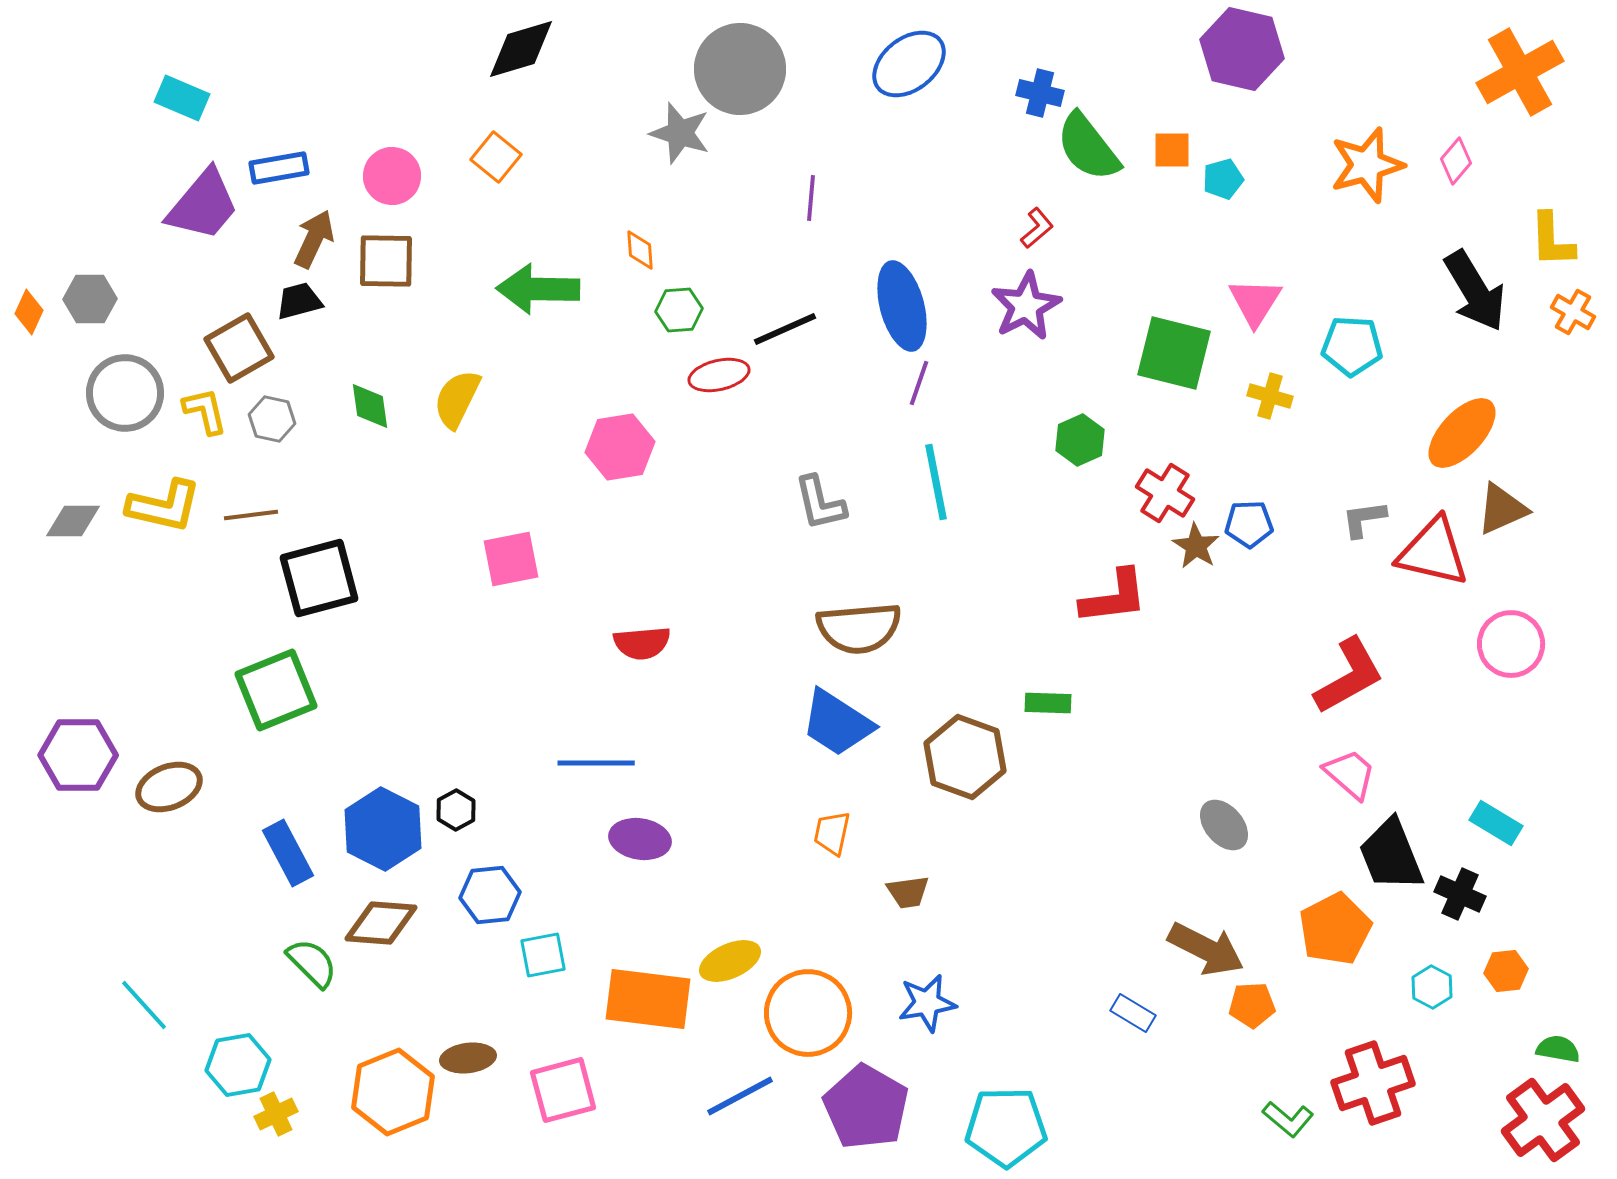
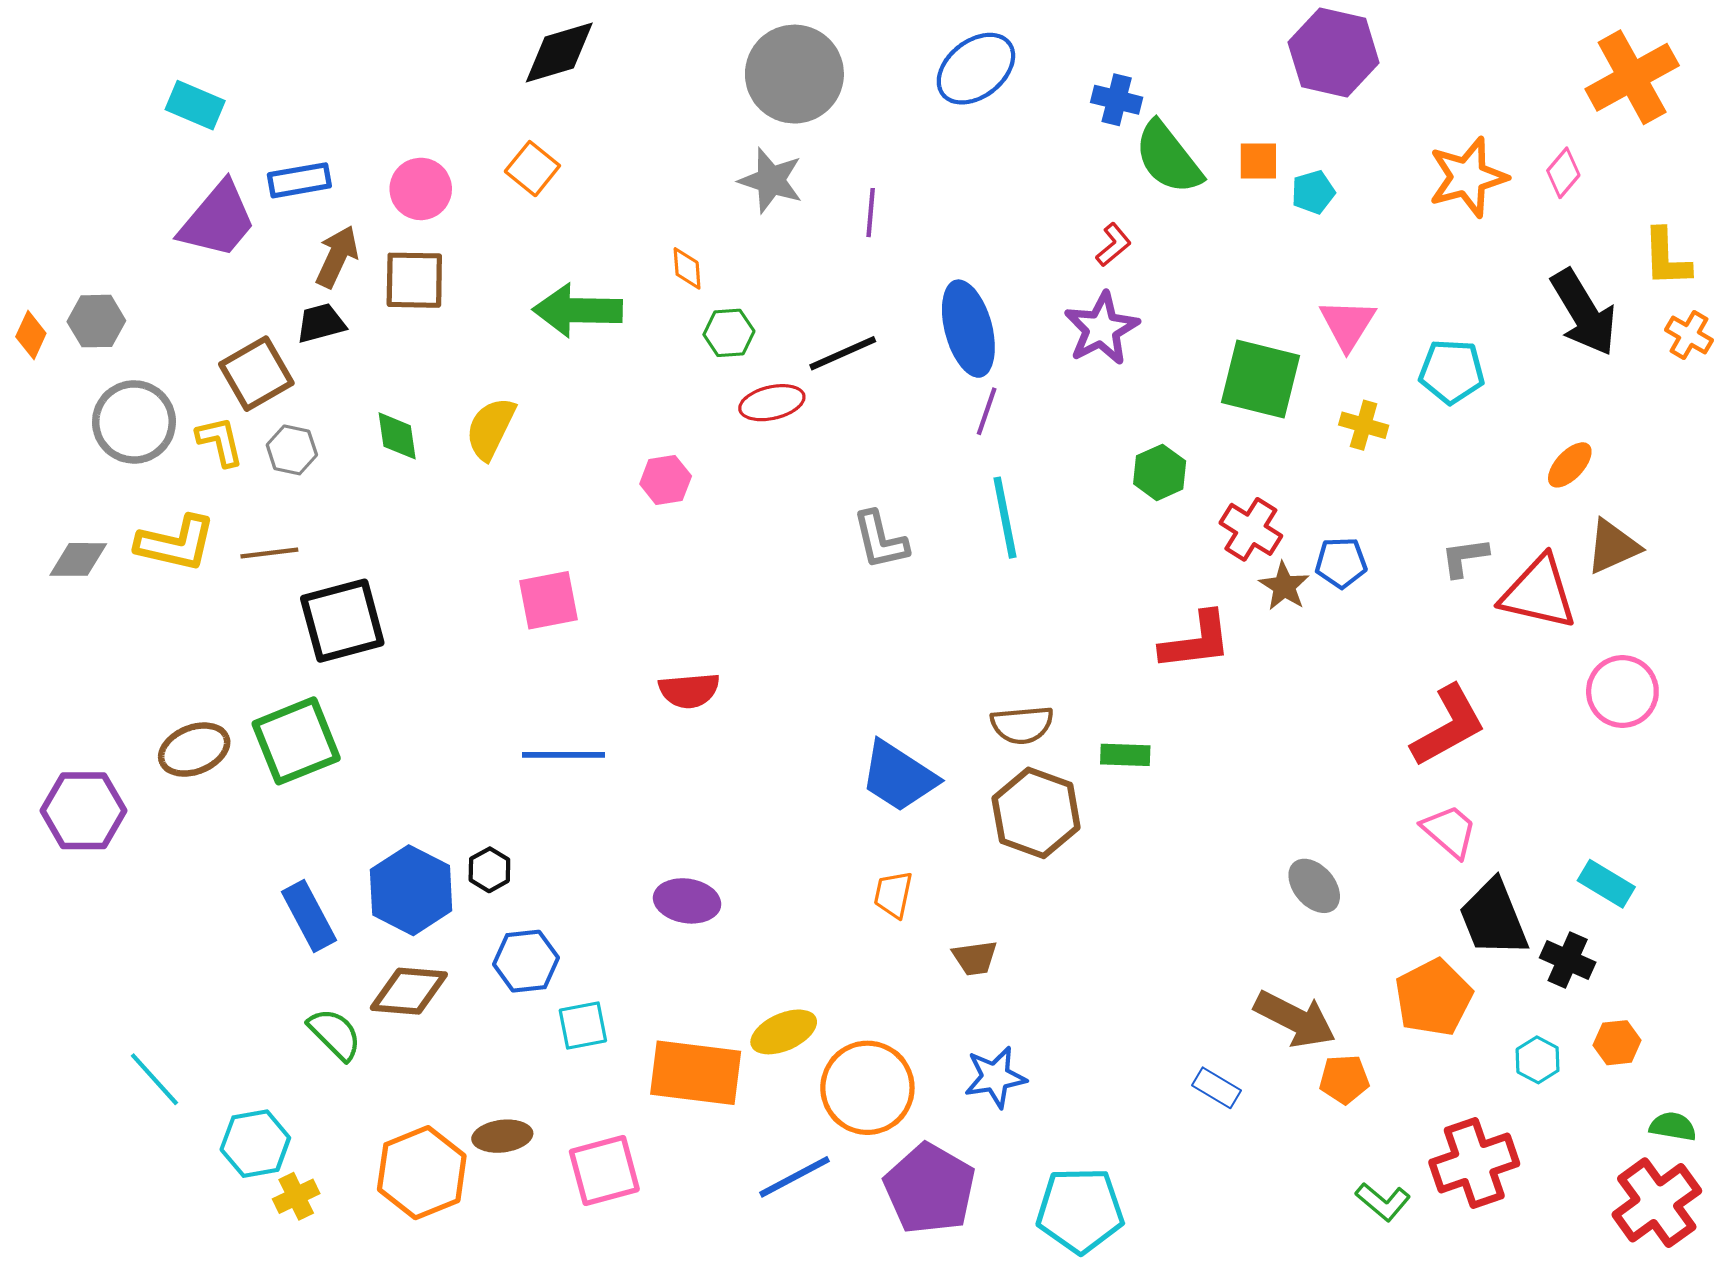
gray star: (680, 133) -> (771, 180), moved
orange ellipse: (1462, 433) -> (1570, 465), size x0.6
pink hexagon: (620, 447) -> (666, 480), size x0.7
brown semicircle: (859, 628) -> (1022, 725), moved, size x0.7
blue line: (596, 763) -> (564, 755), moved
brown ellipse: (169, 787) -> (194, 750), moved

